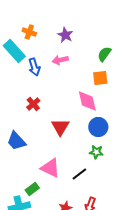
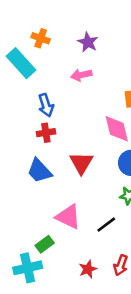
blue arrow: (34, 67) -> (46, 105), moved
red cross: (33, 104) -> (46, 133), turned 32
blue trapezoid: (16, 141) -> (39, 171), moved

